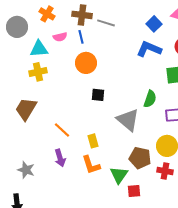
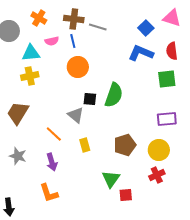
green semicircle: (150, 99) -> (114, 95), moved, size x1.4
gray triangle: (128, 120) -> (76, 115), moved, size x0.7
brown pentagon: (140, 158) -> (125, 145), moved, turned -30
orange L-shape: (91, 165) -> (49, 193), moved
gray star: (26, 170) -> (18, 156), moved
red cross: (165, 171) -> (157, 175), turned -35

